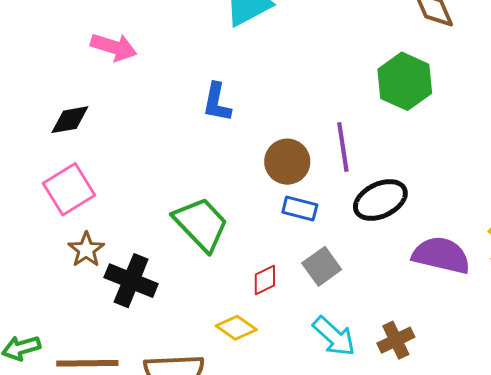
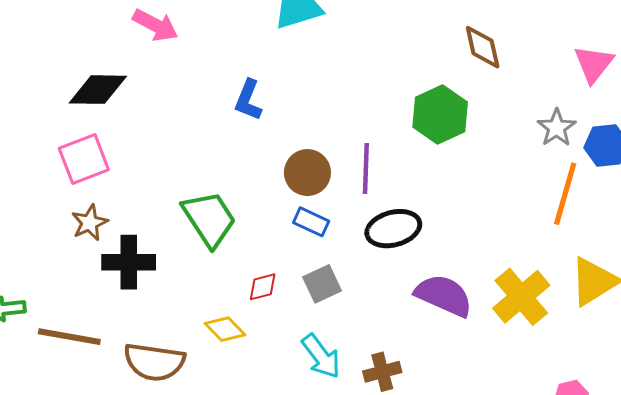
black diamond: (70, 120) -> (98, 90), size x1.4
black cross: (131, 281) -> (129, 262), turned -33

